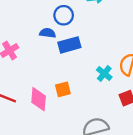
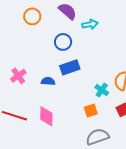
blue semicircle: (48, 33) -> (48, 81), moved
orange square: (63, 89) -> (91, 110), moved

